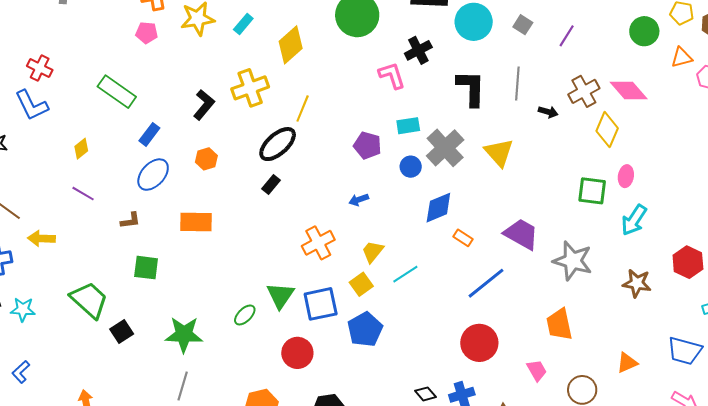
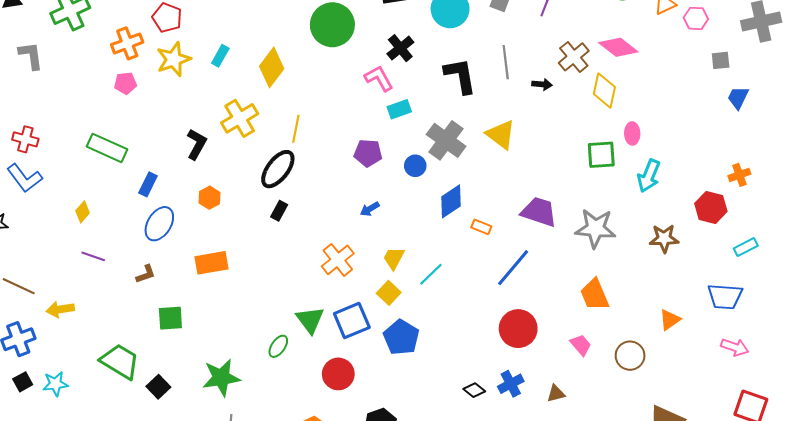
cyan rectangle: (408, 126) -> (399, 109), moved

